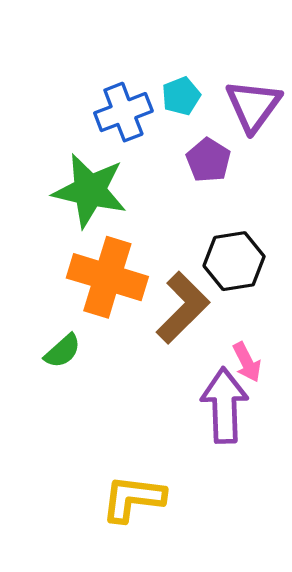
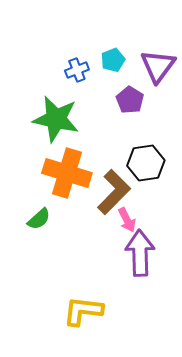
blue cross: (123, 112) -> (77, 70), size x0.7
pink arrow: (247, 362) -> (127, 220), moved

